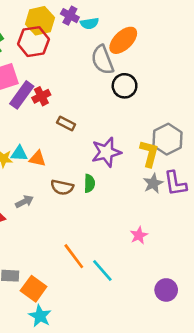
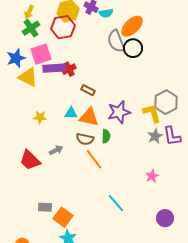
black circle: (125, 86) -> (133, 48), moved
purple rectangle: (22, 95) -> (54, 68), turned 50
cyan triangle: (19, 153) -> (71, 113), moved
yellow L-shape: (149, 153) -> (152, 113), turned -30
orange triangle: (37, 159) -> (89, 117), moved, size x1.5
pink star: (139, 235) -> (152, 176), moved
orange line: (74, 256) -> (94, 159), moved

